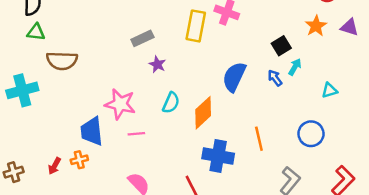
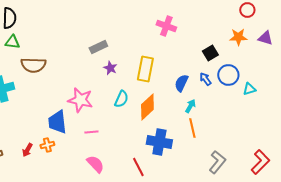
yellow rectangle: (196, 26) -> (145, 69), moved
orange star: (316, 26) -> (238, 37), turned 30
cyan arrow: (295, 67) -> (190, 106), moved
blue semicircle: (234, 77) -> (181, 83), moved, size x0.7
pink line: (136, 134) -> (91, 132), moved
blue circle: (311, 134) -> (228, 75), moved

